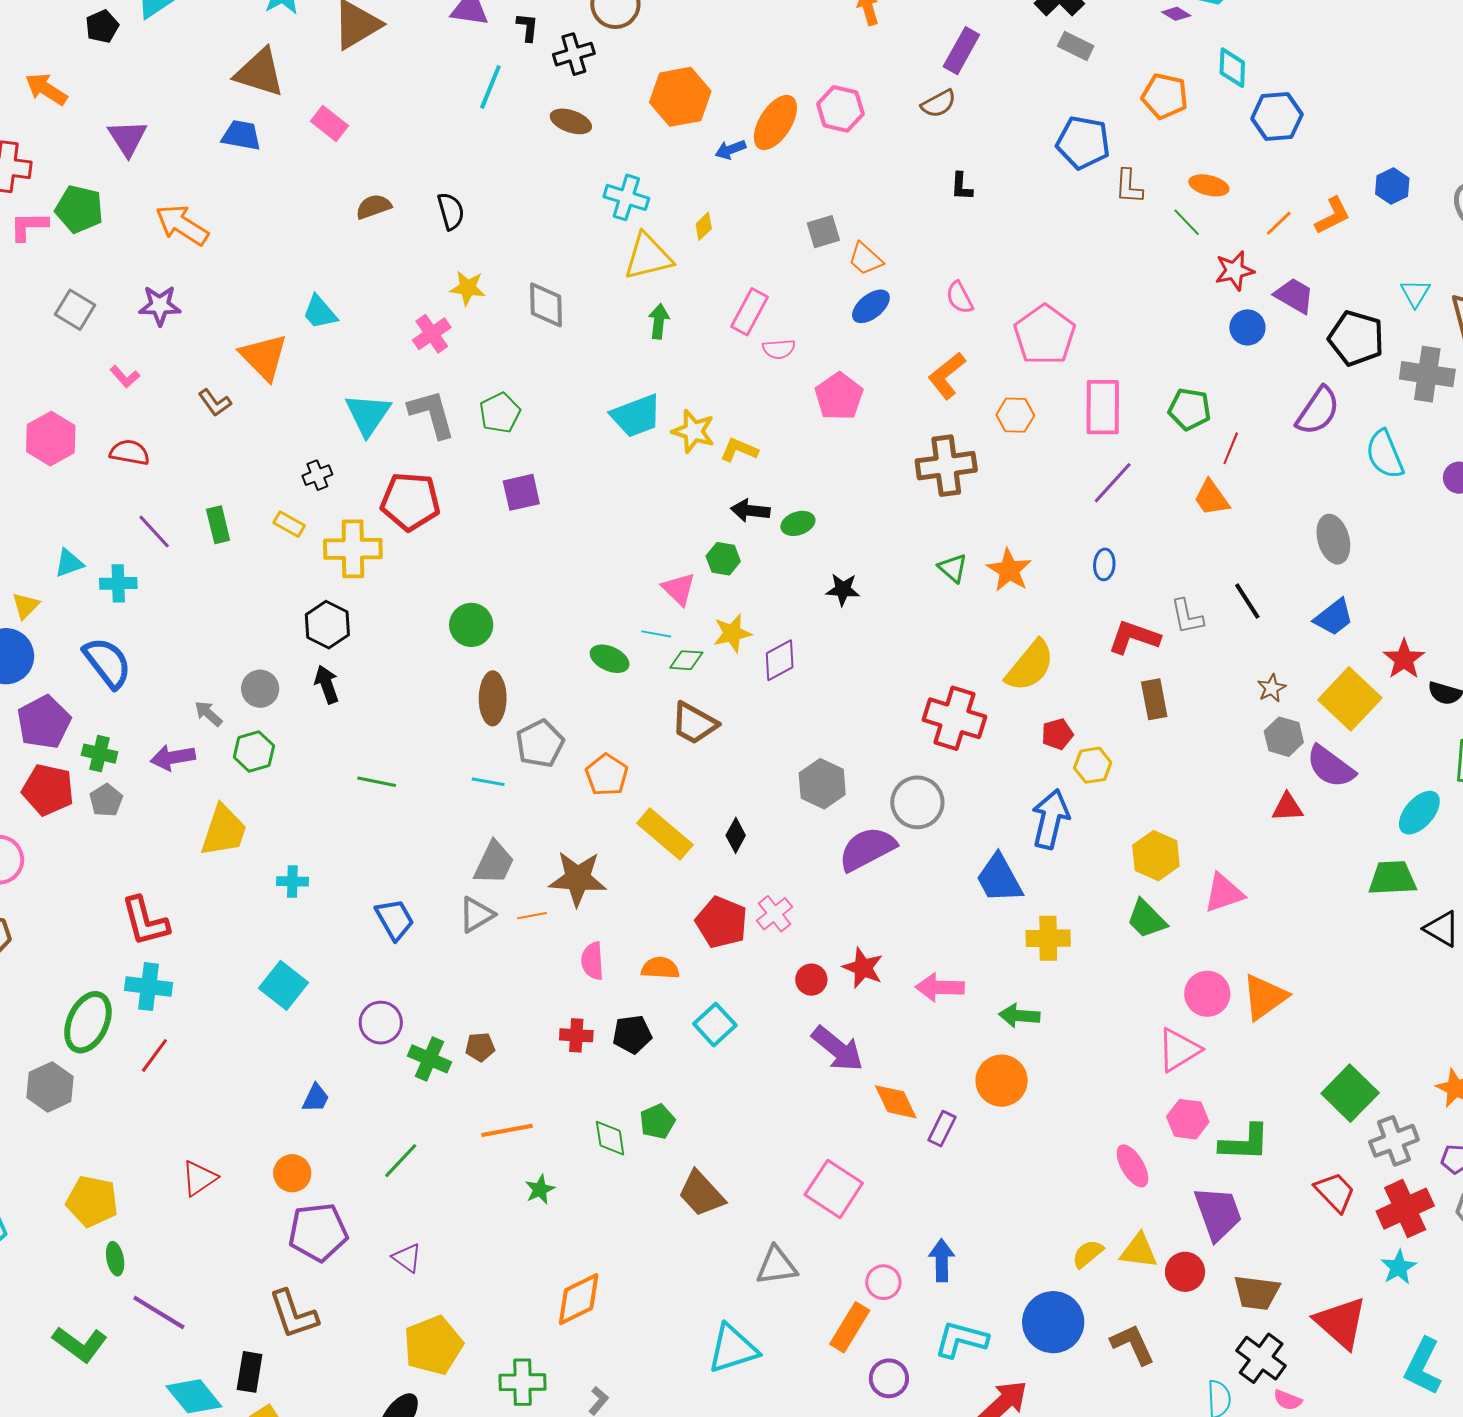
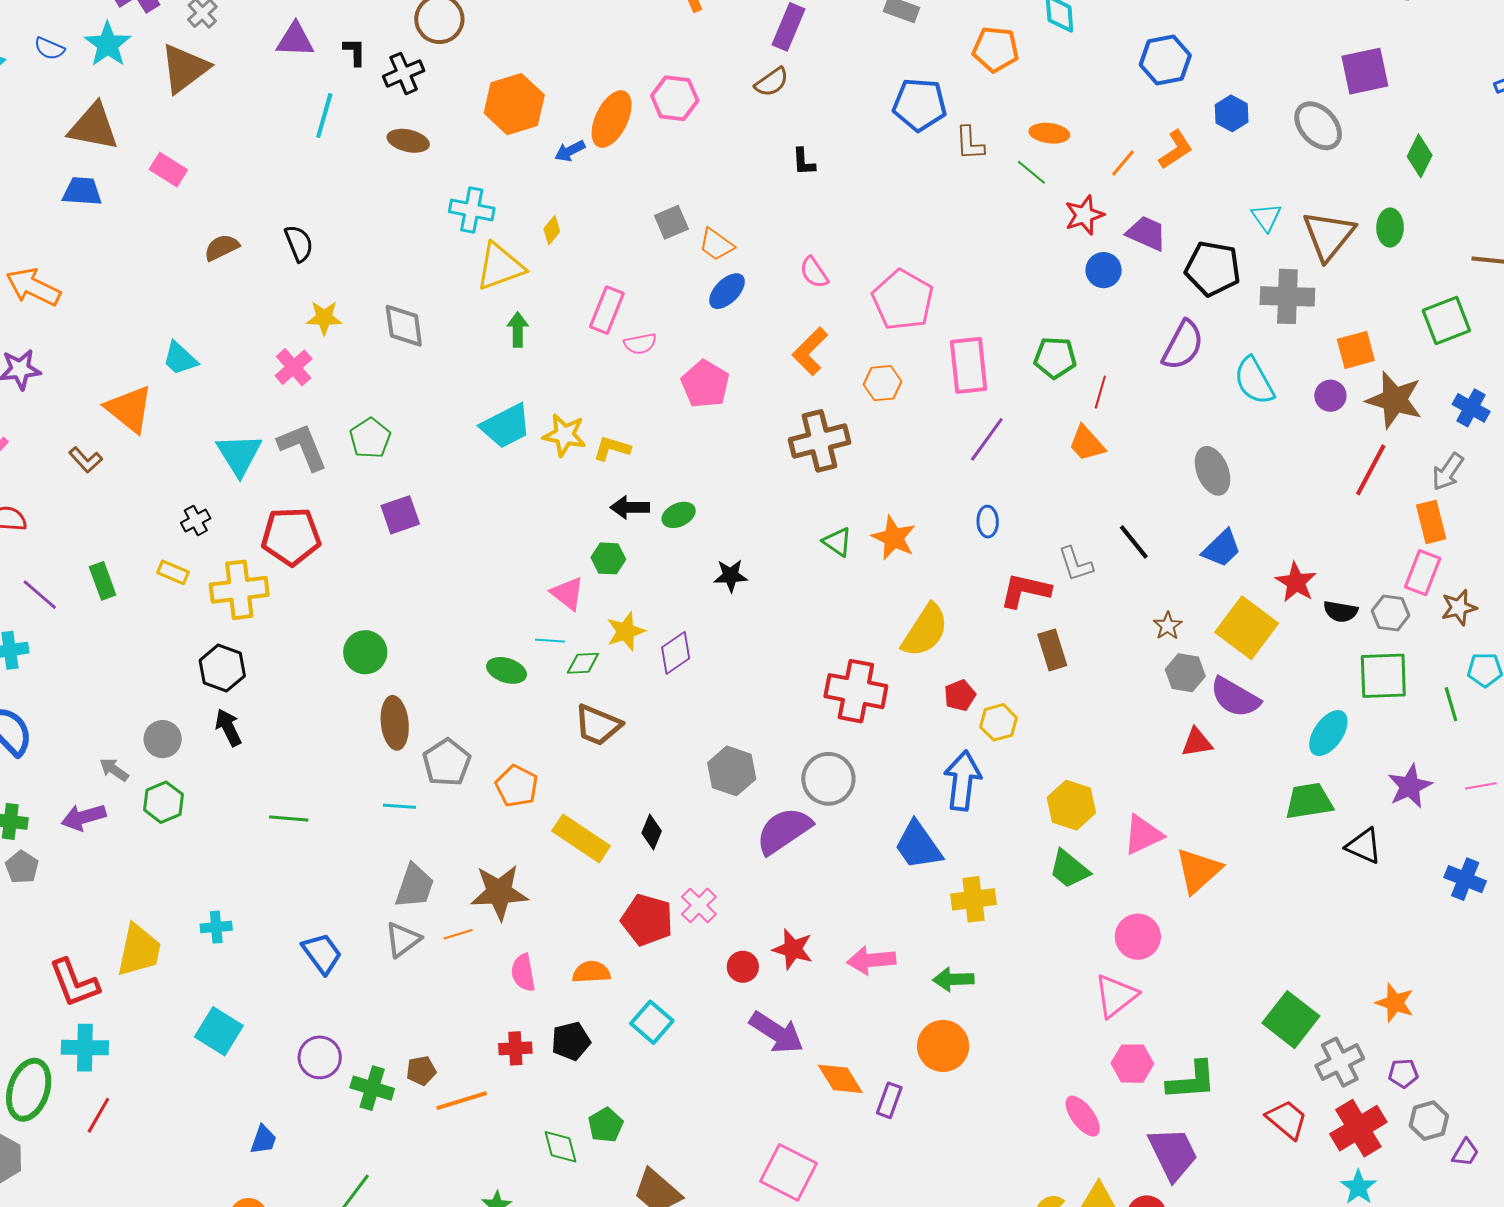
blue hexagon: (1277, 116) -> (1165, 60), moved
yellow trapezoid: (224, 831) -> (139, 950), moved
orange triangle: (1264, 997) -> (1198, 871), moved
orange line: (507, 1130) -> (462, 1101), moved

